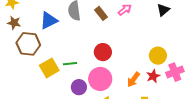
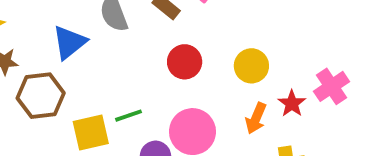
red circle: (103, 52) -> (185, 62), moved
yellow circle: (158, 56) -> (251, 66), moved
yellow square: (49, 68) -> (91, 132), turned 30

